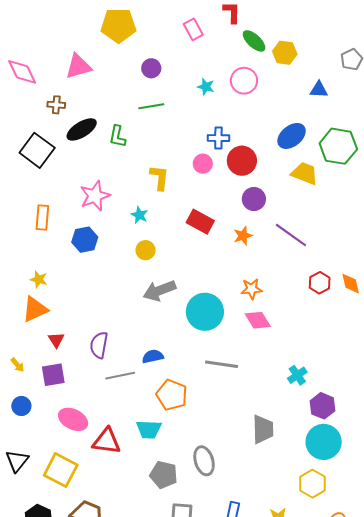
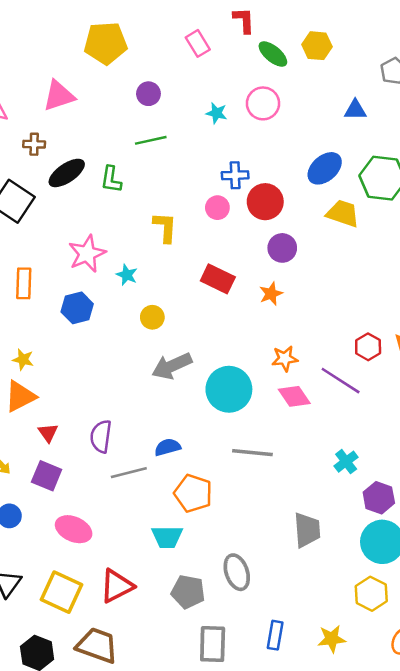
yellow hexagon: (285, 53) -> (317, 46), moved
cyan star: (139, 215) -> (127, 275), moved
purple line: (291, 235) -> (341, 381), moved
purple square: (53, 375) -> (47, 476), turned 35
red triangle: (106, 441) -> (117, 586), moved, turned -32

